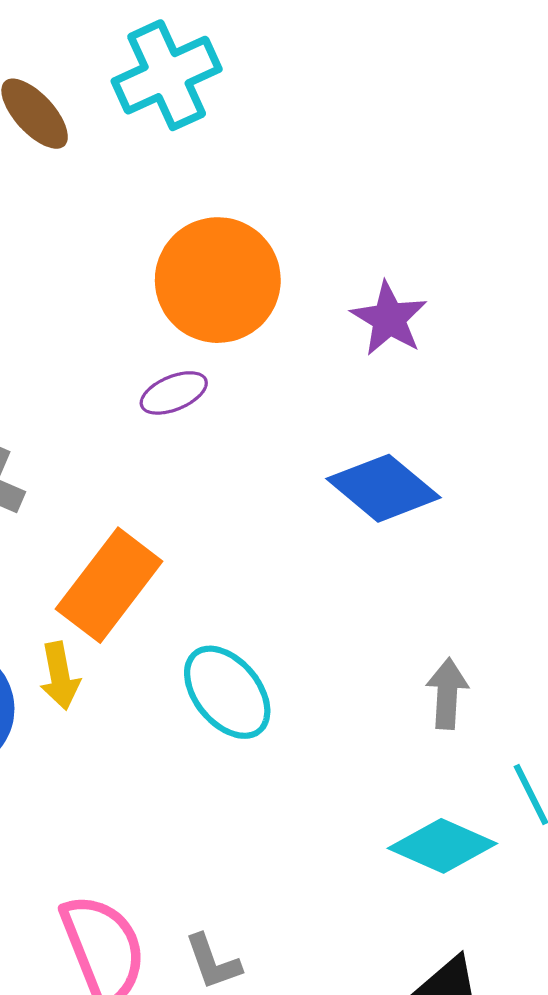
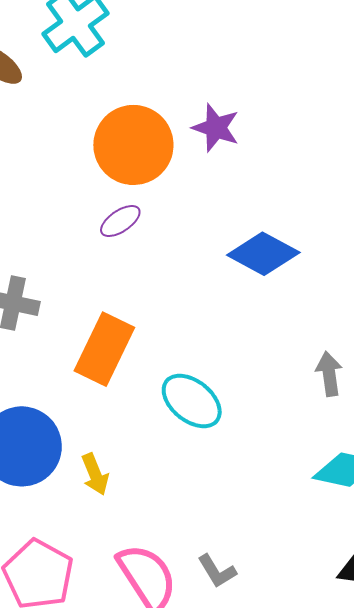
purple star: (389, 319) -> (216, 128), moved
yellow arrow: (60, 676) -> (95, 474), moved

